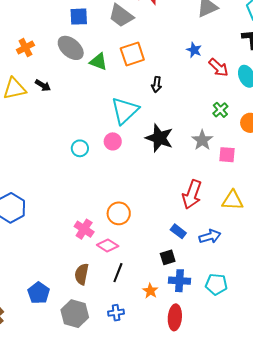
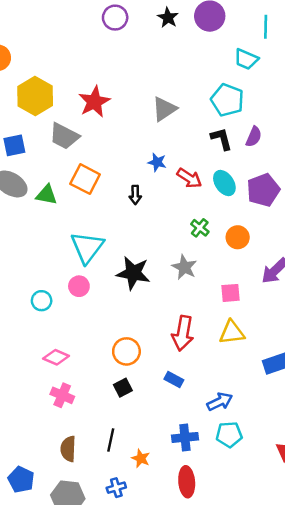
orange square: (132, 54) -> (85, 179), turned -35
black arrow: (157, 84) -> (135, 195), moved
pink square: (227, 155) -> (231, 293), moved
orange circle: (119, 213) -> (126, 351), moved
blue arrow: (210, 236) -> (220, 402), moved
pink diamond: (108, 245) -> (56, 357), moved
black square: (168, 257) -> (123, 388), moved
orange star: (150, 291) -> (141, 458), moved

